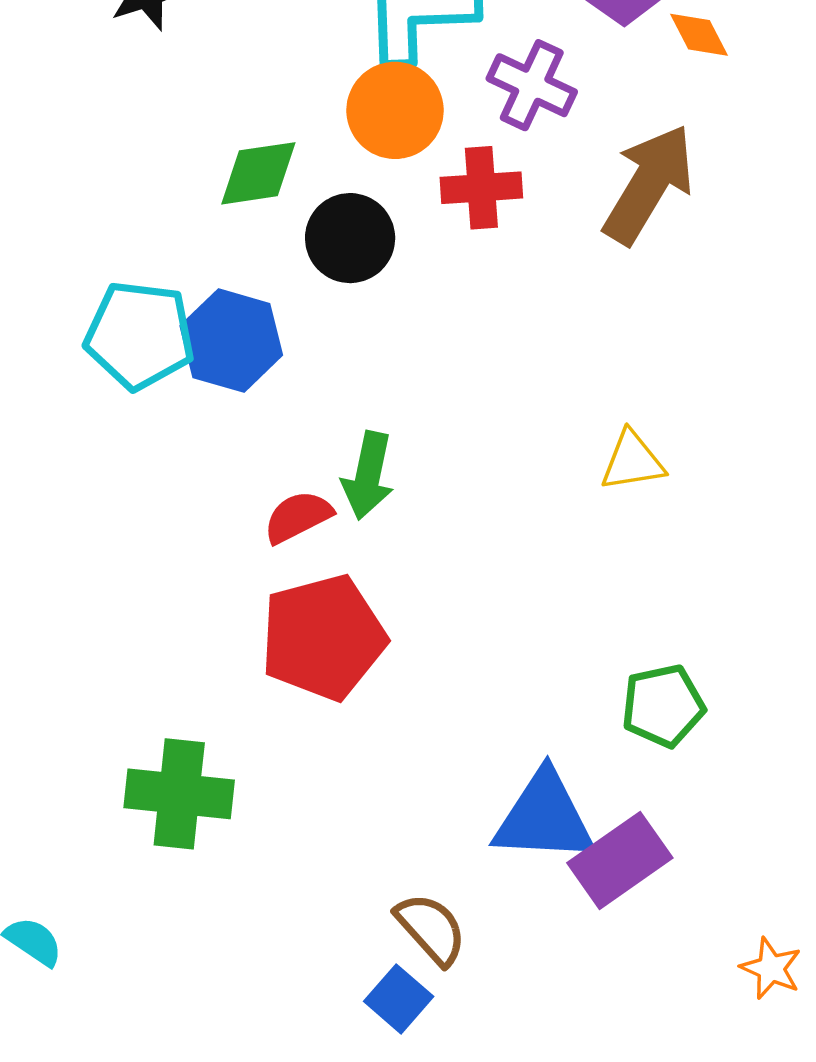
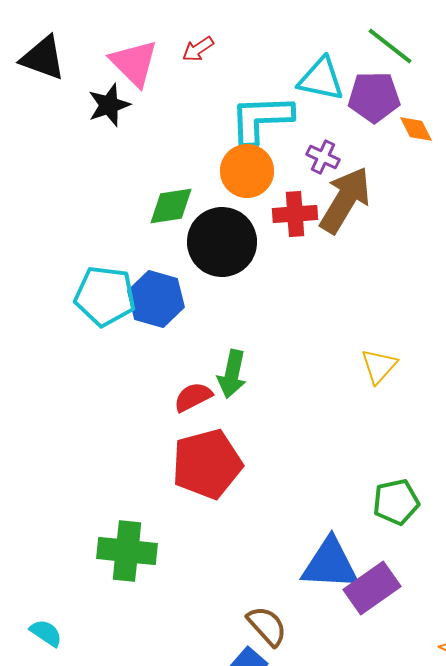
purple cross: (532, 85) -> (323, 157), size x0.7
brown arrow: (649, 184) -> (345, 200), moved
black circle: (350, 238) -> (222, 242), size x1.4
yellow triangle: (632, 461) -> (379, 366), turned -39

